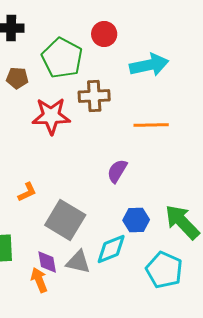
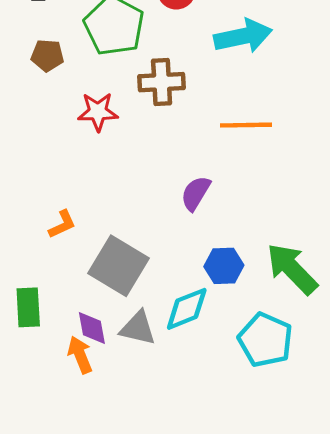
red star: (51, 116) -> (98, 112), size x0.7

